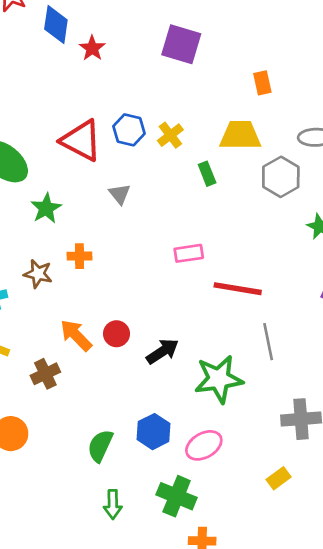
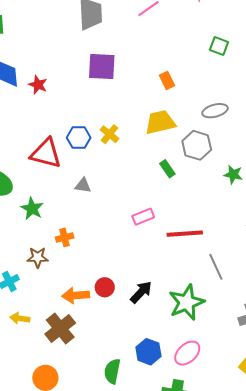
green rectangle: (207, 174) -> (167, 169), moved
gray triangle: (120, 194) -> (83, 186), turned -30
orange arrow: (76, 335) -> (76, 295), turned -36
brown cross: (45, 374) -> (60, 329), size x1.4

